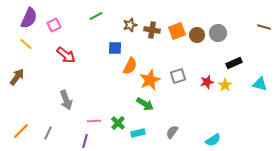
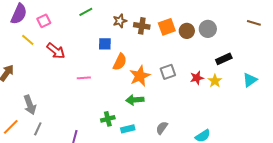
yellow line: (26, 44) -> (28, 40), moved
cyan triangle: (260, 84) -> (250, 80), turned -49
gray arrow: (66, 100) -> (30, 105), moved
green arrow: (145, 104) -> (135, 100), turned 144
pink line: (94, 121) -> (84, 78), moved
green cross: (118, 123) -> (108, 119), turned 32

